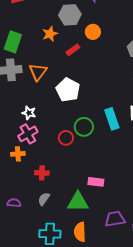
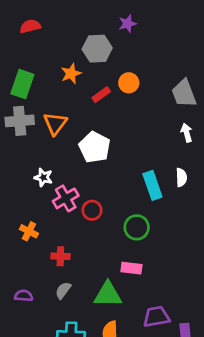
orange circle: (93, 32) -> (129, 83), moved
green circle: (84, 127) -> (137, 227), moved
pink cross: (28, 134) -> (66, 198), moved
orange cross: (18, 154) -> (29, 231), turned 32

